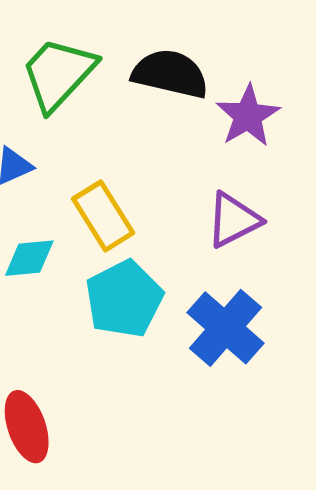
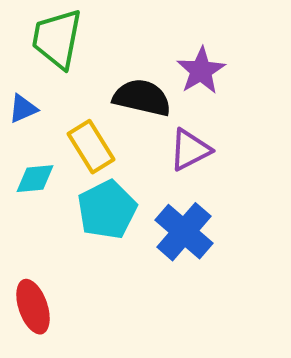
green trapezoid: (58, 74) -> (57, 39), turned -32
black semicircle: (170, 74) -> (142, 98), moved

